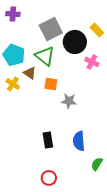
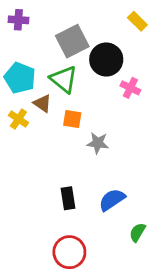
yellow rectangle: (97, 30) -> (137, 21), moved
blue semicircle: (79, 141) -> (112, 200), turned 60
red circle: (49, 178) -> (69, 252), size x1.5

